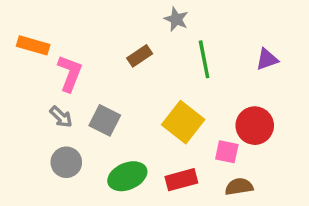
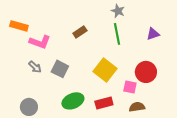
gray star: (176, 19) -> (118, 11), moved
pink L-shape: (70, 73) -> (40, 42), turned 90
gray circle: (66, 162) -> (29, 107), moved

